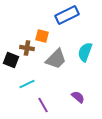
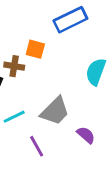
gray trapezoid: (56, 59) -> (55, 111), moved

